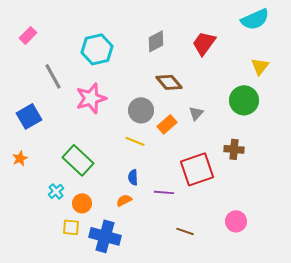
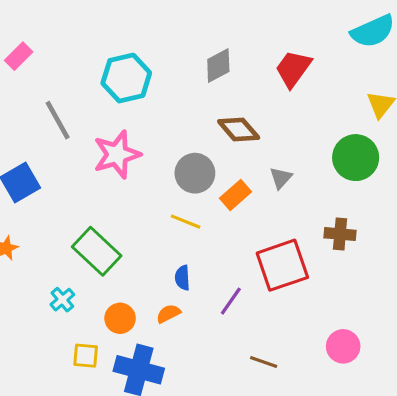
purple line: (164, 192) -> (231, 301), turned -60
orange circle: (82, 203) -> (120, 318), moved

